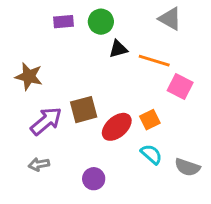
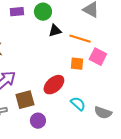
brown square: (84, 110) -> (25, 100), moved
orange square: (150, 120) -> (77, 64), moved, turned 32

